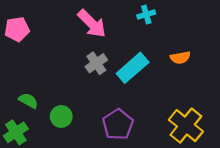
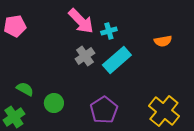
cyan cross: (146, 15) -> (109, 31), moved
orange semicircle: (180, 58) -> (163, 41), moved

